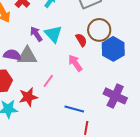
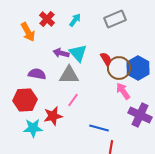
brown circle: (99, 30) -> (119, 68), moved
purple arrow: (36, 34) -> (61, 53), turned -42
gray triangle: (27, 56) -> (69, 75), moved
pink arrow: (75, 63) -> (123, 91), moved

